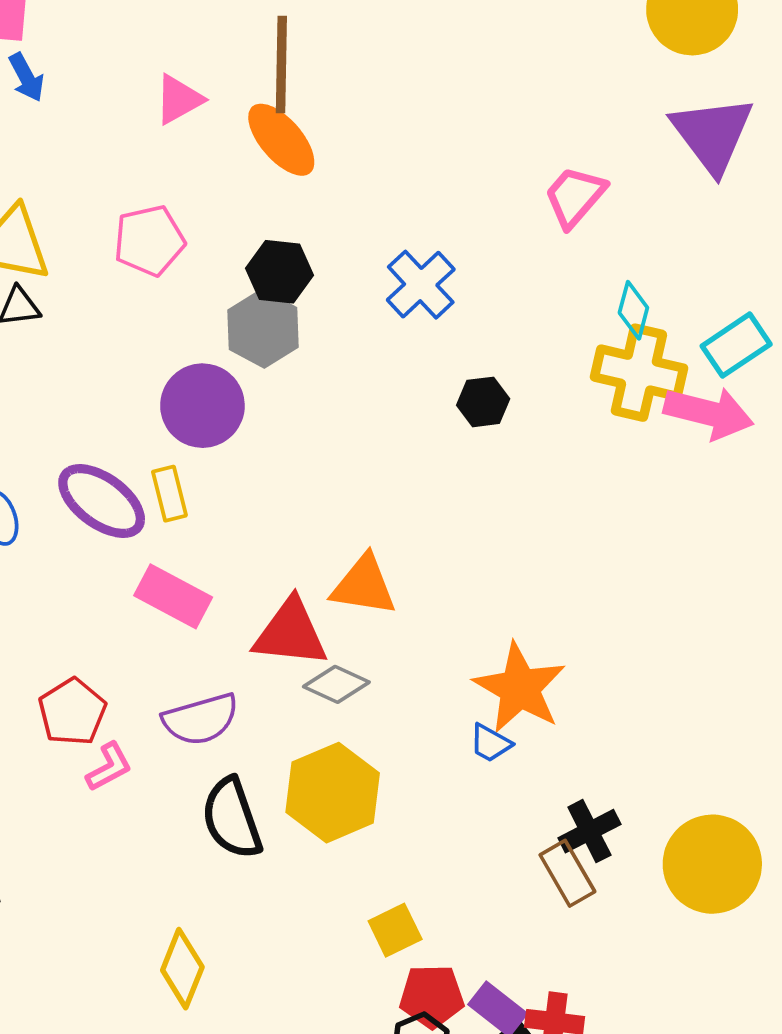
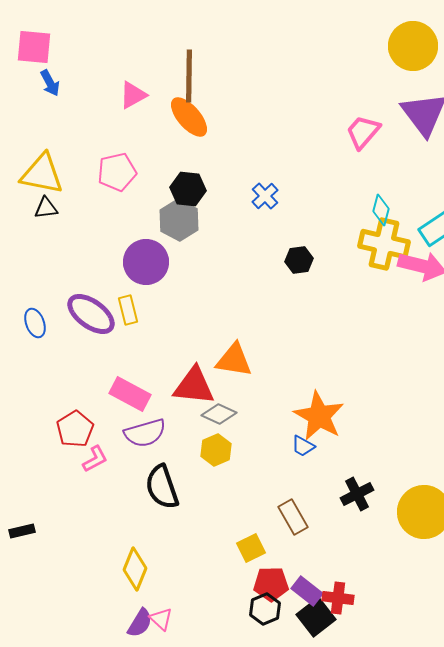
pink trapezoid: (575, 197) -> (363, 132), moved
blue cross: (421, 285) -> (265, 196), size x0.7
pink rectangle: (173, 596) -> (130, 394), moved
yellow hexagon: (333, 793) -> (216, 450), moved, size x0.6
brown rectangle: (567, 873) -> (293, 517), moved

